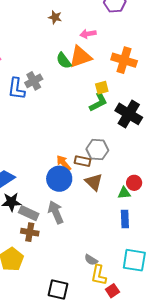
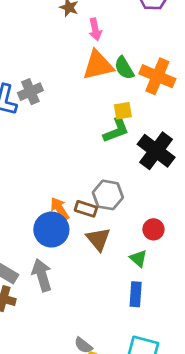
pink arrow: (88, 34) -> (95, 29), moved, turned -98
green semicircle: (64, 61) -> (124, 68), moved
red circle: (134, 183) -> (153, 229), moved
green triangle: (124, 193) -> (138, 258), turned 40

